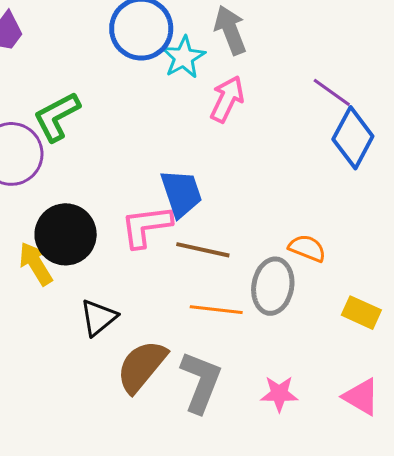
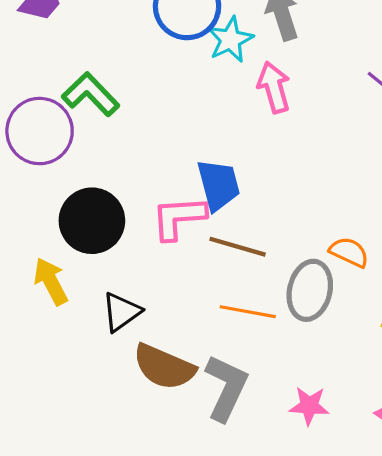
pink arrow: (227, 99) -> (274, 87), turned -45
green L-shape: (57, 117) -> (91, 94), turned 70
yellow arrow: (36, 264) -> (51, 281), moved
brown semicircle: (142, 366) -> (164, 367), turned -110

